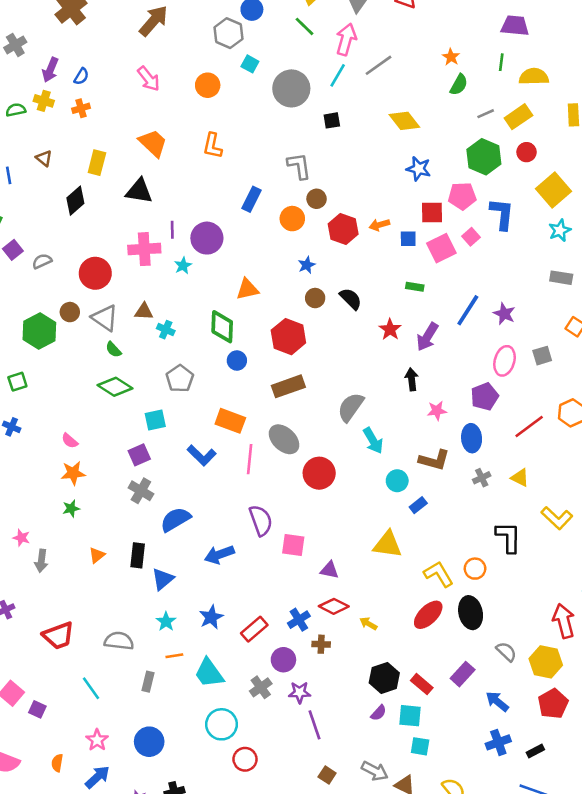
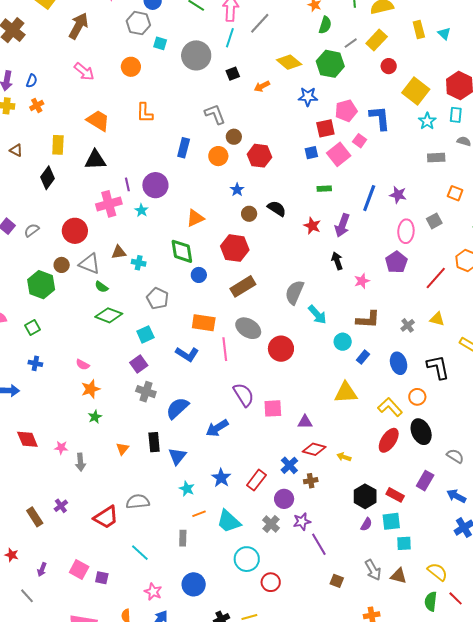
green hexagon: (484, 157) -> (330, 64), moved
orange arrow: (379, 225) -> (262, 86), moved
blue ellipse: (472, 438) -> (399, 363), moved
gray semicircle: (119, 641) -> (138, 502), moved
gray arrow: (375, 771) -> (373, 570), turned 45

